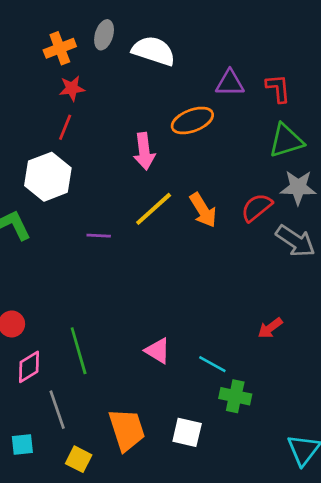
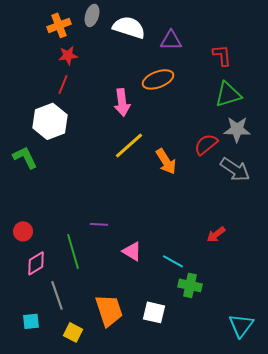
purple triangle: (230, 83) -> (171, 40), moved
orange arrow: (203, 210) -> (166, 161), moved
purple line: (99, 236) -> (99, 224), moved

